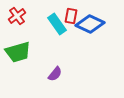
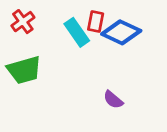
purple semicircle: (55, 74) -> (113, 100), moved, turned 91

